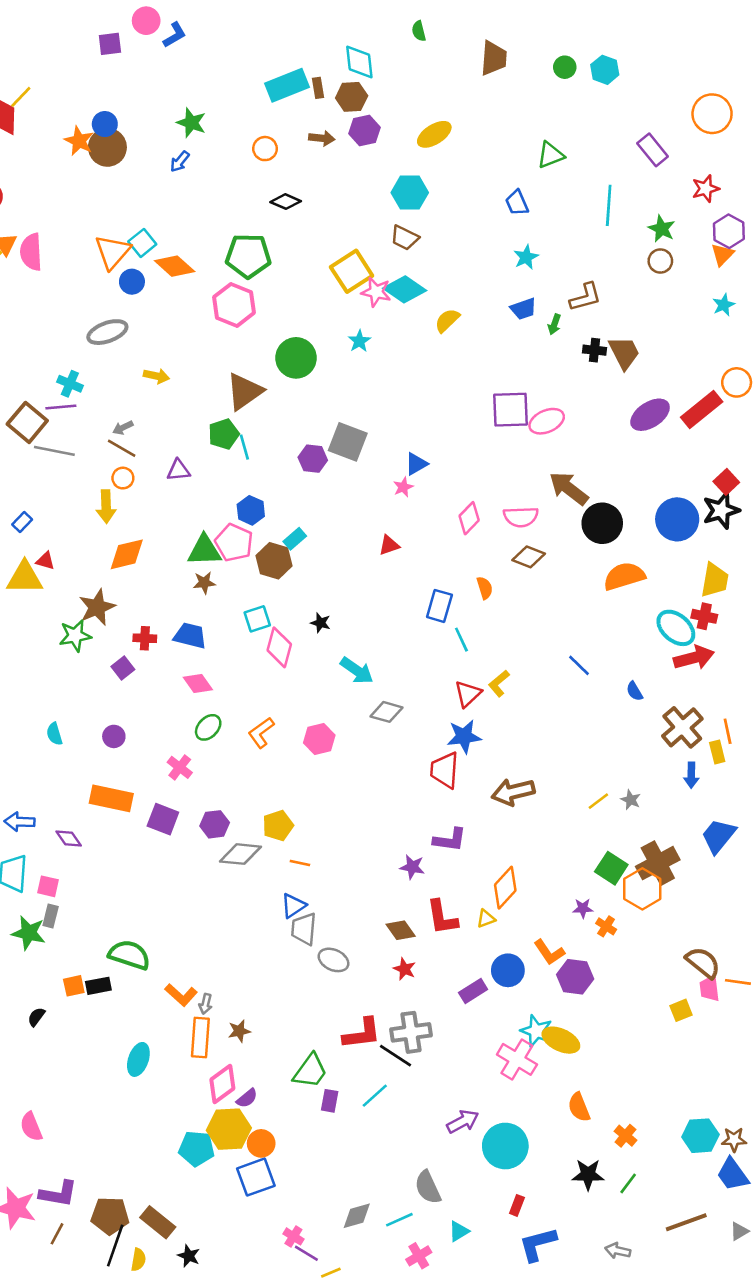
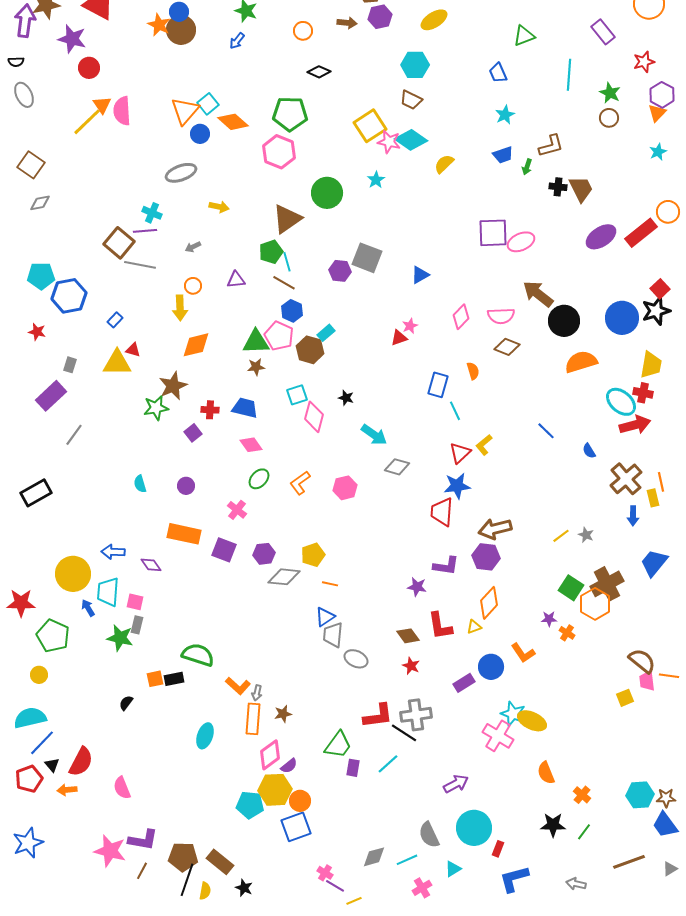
brown line: (122, 448) -> (284, 283), moved
pink star: (403, 487) -> (410, 326), moved
purple hexagon: (575, 977) -> (486, 557), moved
cyan circle: (505, 1146) -> (474, 828), moved

